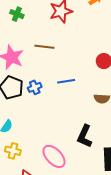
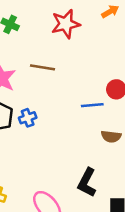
blue line: (66, 81) -> (92, 105), moved

